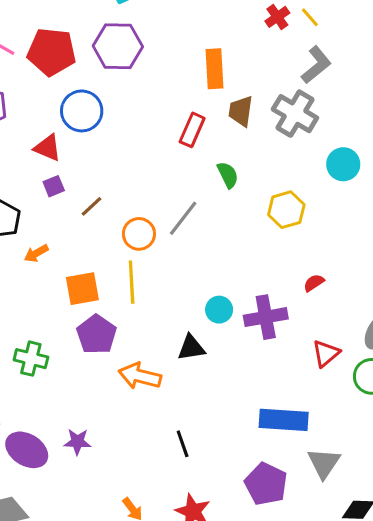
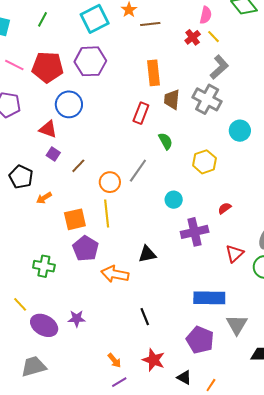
purple square: (54, 186) -> (53, 154), turned -32
cyan circle: (219, 310) -> (174, 200), moved

